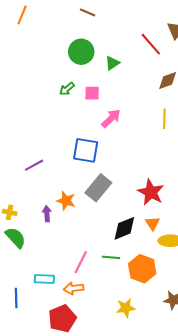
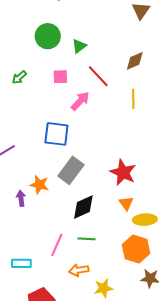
red line: (151, 44) -> (98, 76), moved
green arrow: (67, 89) -> (19, 77), moved
black diamond: (124, 228) -> (83, 207), moved
orange hexagon: (142, 269) -> (136, 249), moved
orange arrow: (74, 288) -> (79, 270), moved

